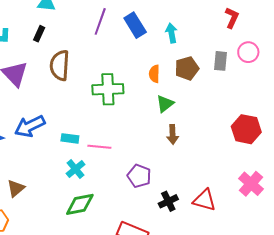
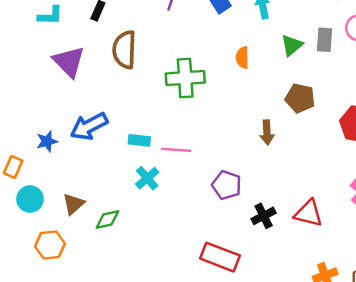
brown pentagon: (187, 68) -> (300, 98), moved, turned 30
green triangle: (165, 104) -> (292, 45), moved
green diamond: (80, 204) -> (107, 220), moved, size x0.7

